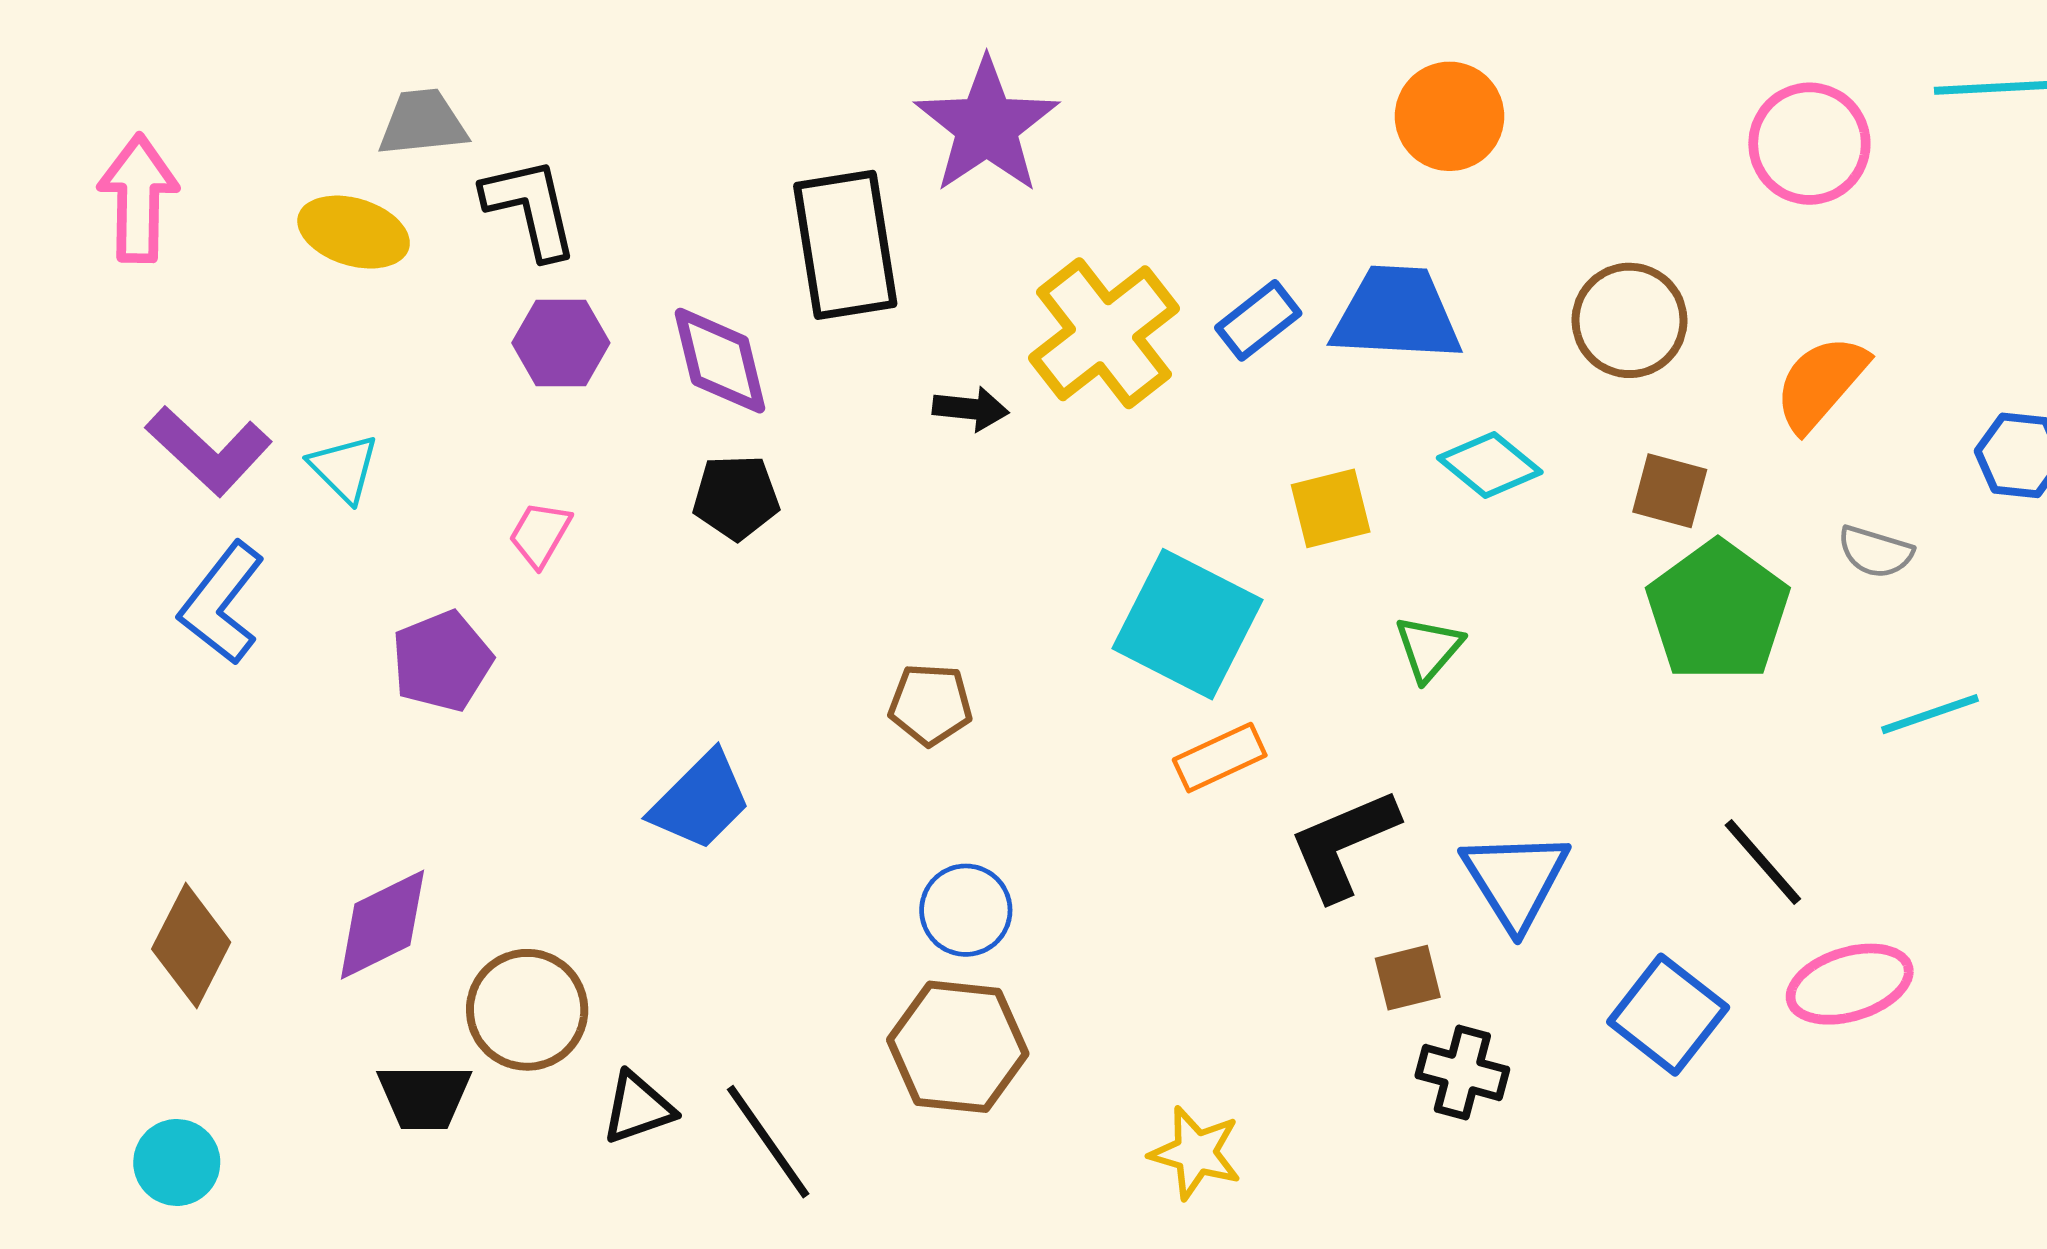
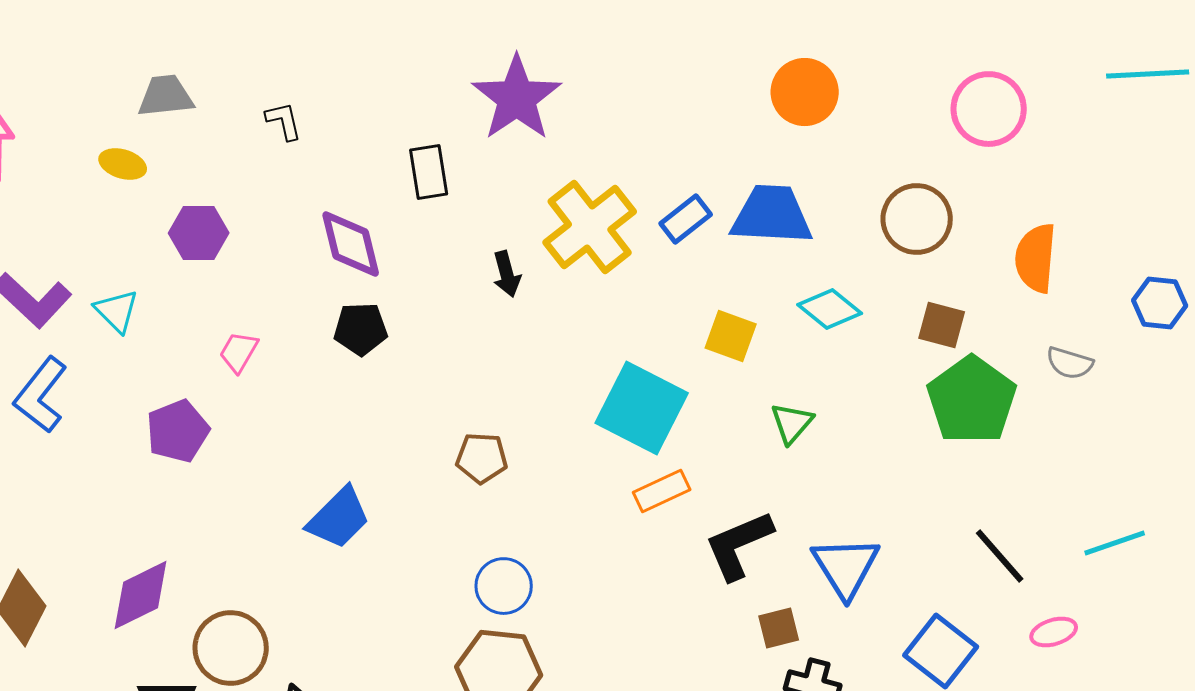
pink circle: (1809, 144) -> (989, 109), moved
black L-shape: (530, 208) -> (284, 121), moved, size x0.6
yellow ellipse: (354, 232) -> (123, 164), size x0.7
black rectangle: (845, 245) -> (429, 172), size x0.6
purple hexagon: (561, 343) -> (199, 233), moved
orange semicircle: (1821, 383) -> (1036, 258), turned -36
black arrow: (971, 409) -> (507, 274), turned 69
yellow square: (1331, 508) -> (731, 336), turned 34
cyan line: (1930, 714) -> (1115, 543), moved
pink ellipse: (1850, 984) -> (1054, 632), size x0.6

